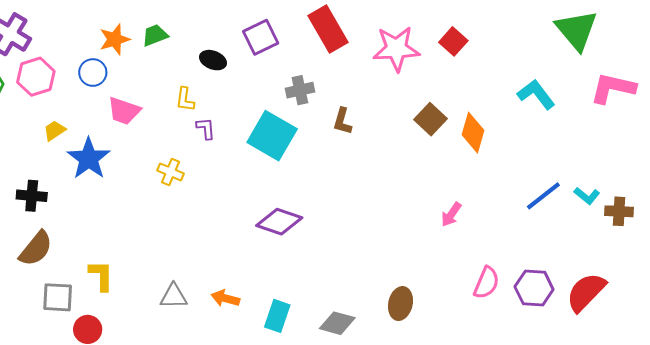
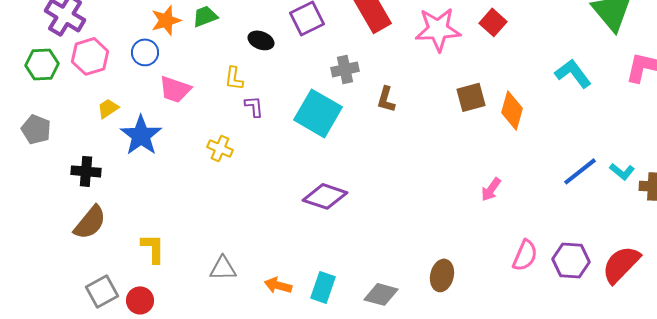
brown square: (431, 119) -> (471, 97), turned 32
gray square: (58, 297) -> (102, 291), moved, turned -32
orange arrow: (225, 298) -> (278, 285), moved

